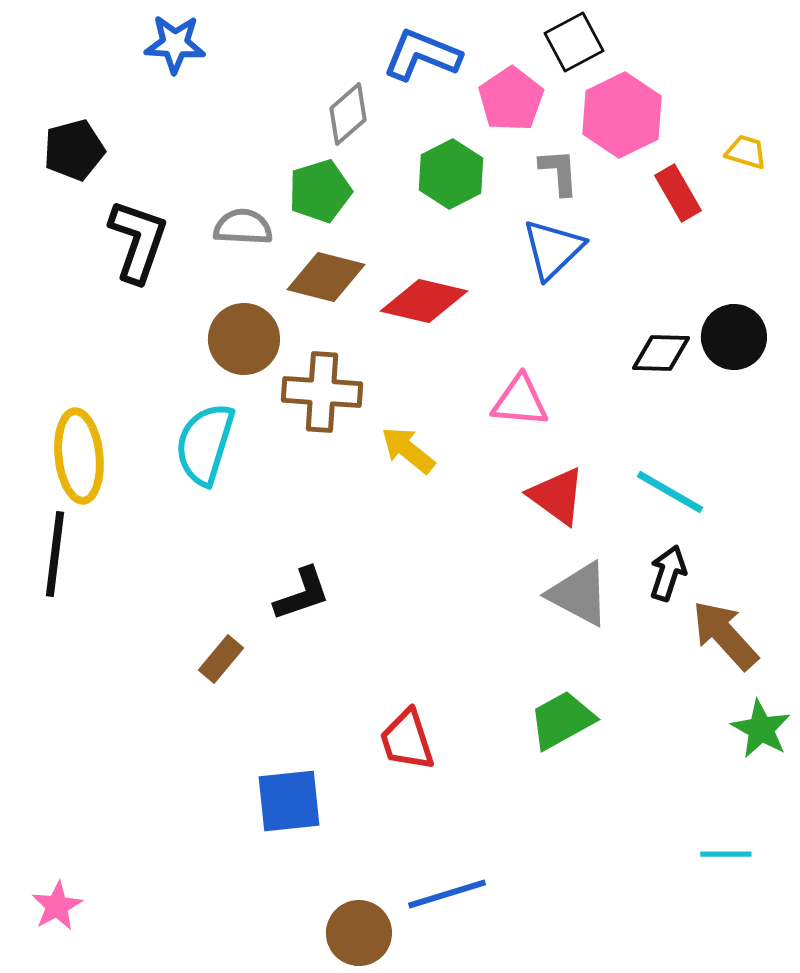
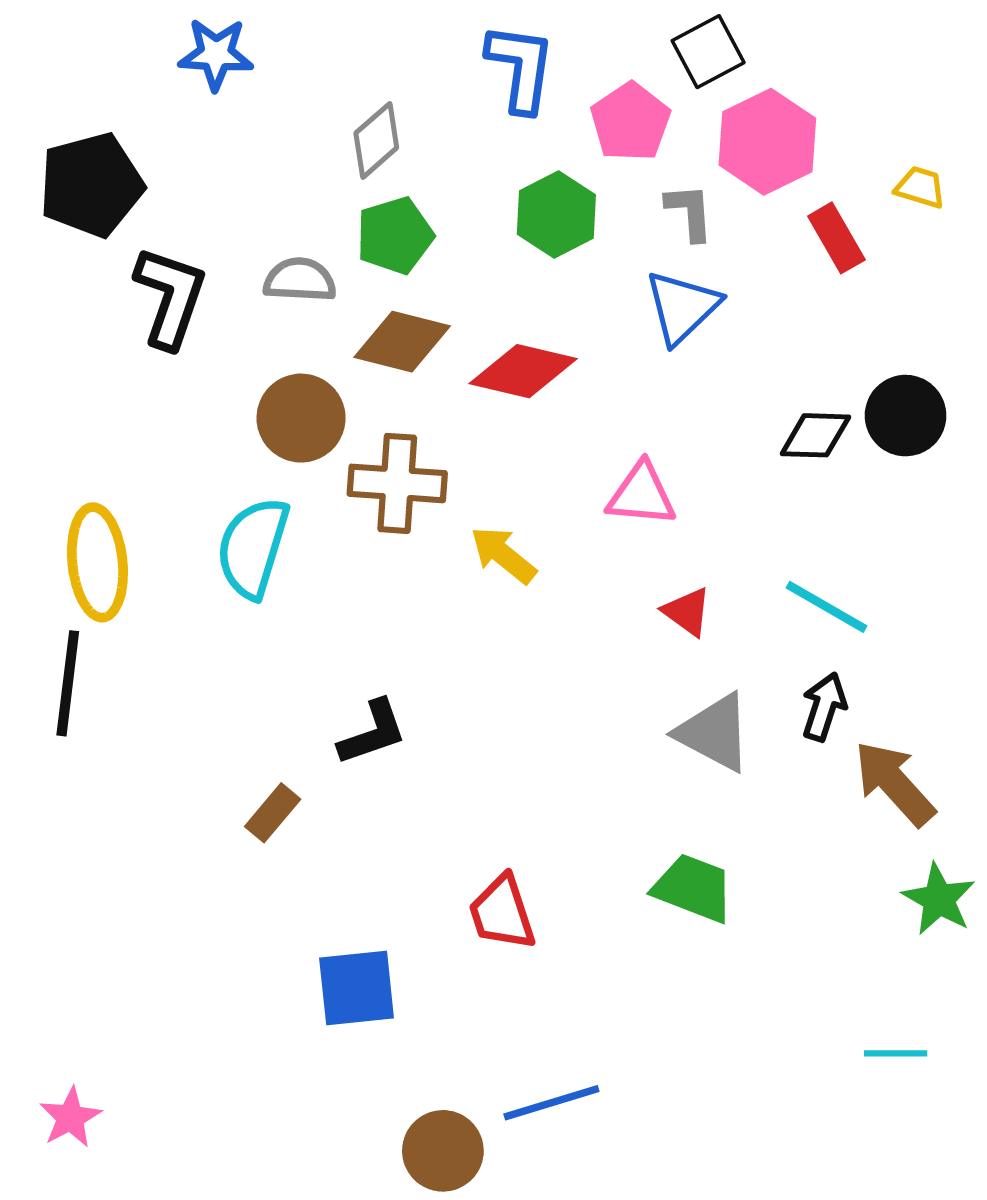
blue L-shape: (422, 55) -> (521, 68), turned 76
gray diamond: (348, 114) -> (376, 140), moved
black pentagon: (74, 150) -> (91, 185), size x1.4
red triangle: (557, 496) -> (687, 612), size x0.7
green trapezoid: (562, 720) -> (693, 888), turned 50

